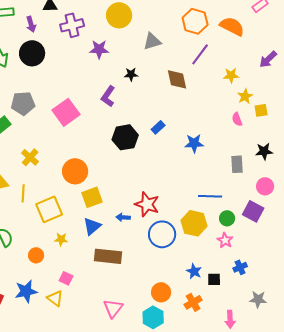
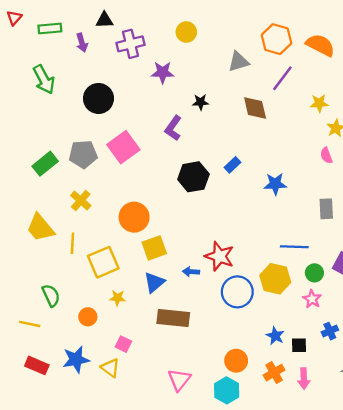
yellow circle: (119, 15) -> (186, 32), size x0.7
gray triangle: (152, 41) -> (238, 62), moved
black circle: (32, 53) -> (98, 98), moved
gray pentagon: (23, 103) -> (83, 154), moved
pink arrow: (230, 319) -> (304, 378), moved

